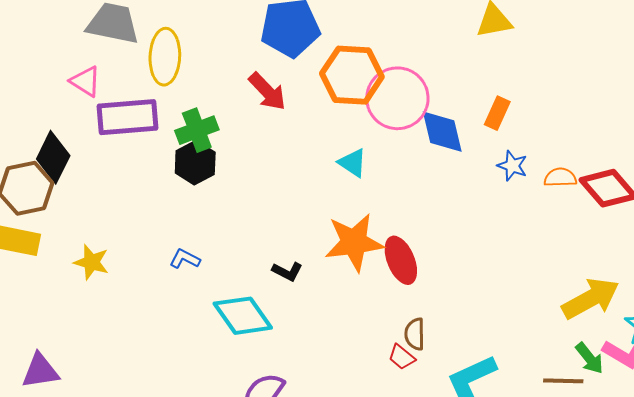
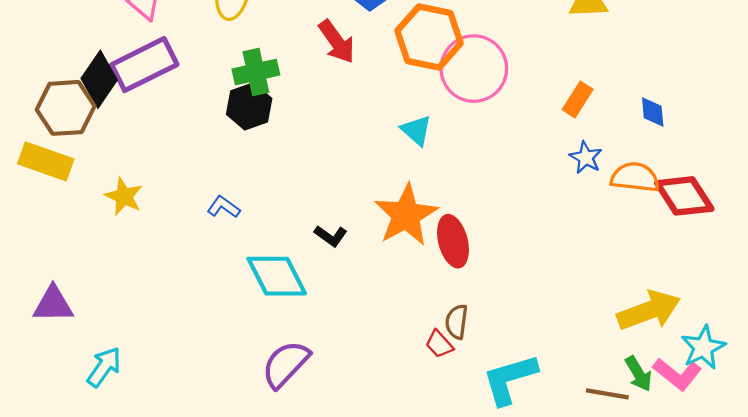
purple rectangle: (128, 117) -> (144, 65), moved, turned -30
blue diamond: (442, 132) -> (653, 112), moved, size x0.6
orange semicircle: (560, 177) -> (635, 177), size x1.4
orange star: (354, 242) -> (406, 215), turned -30

